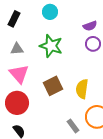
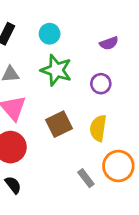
cyan circle: (50, 12) -> (50, 34), moved
purple circle: (93, 44) -> (101, 84), moved

